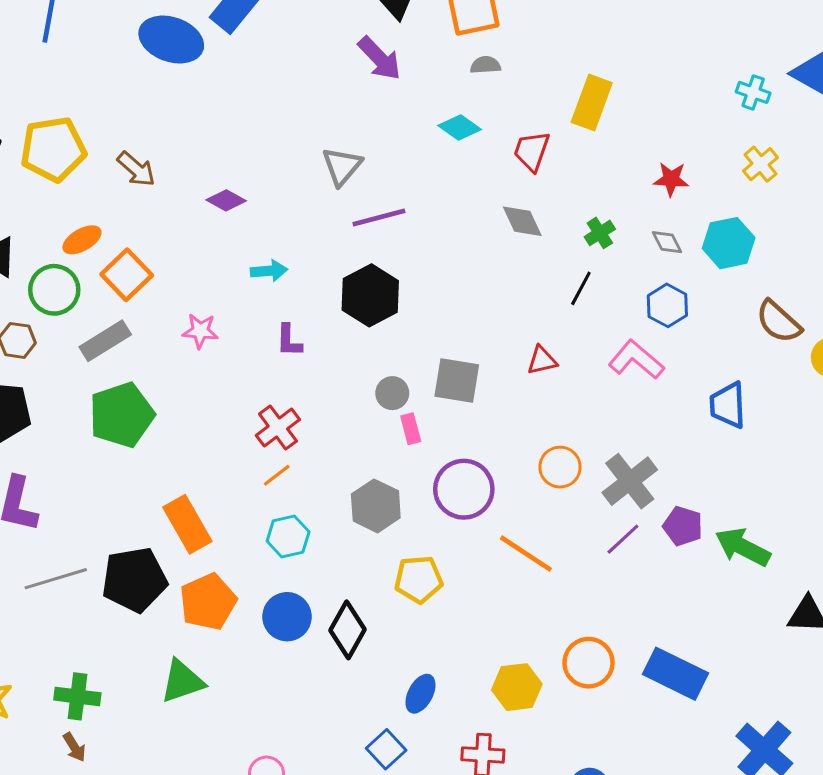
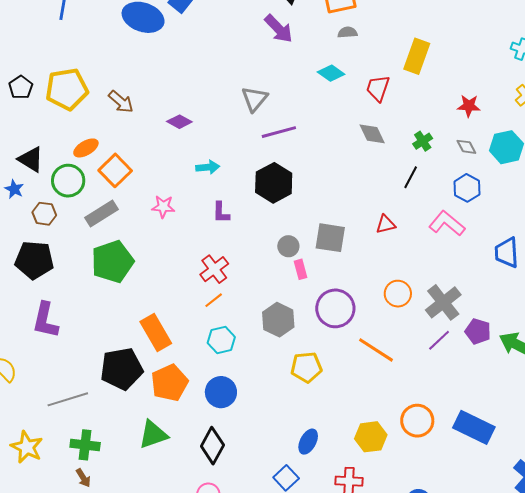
gray line: (56, 579) -> (68, 399), moved
black diamond: (348, 630) -> (212, 446), moved

